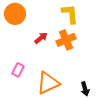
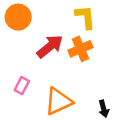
red arrow: (41, 38) -> (50, 46), size x1.6

